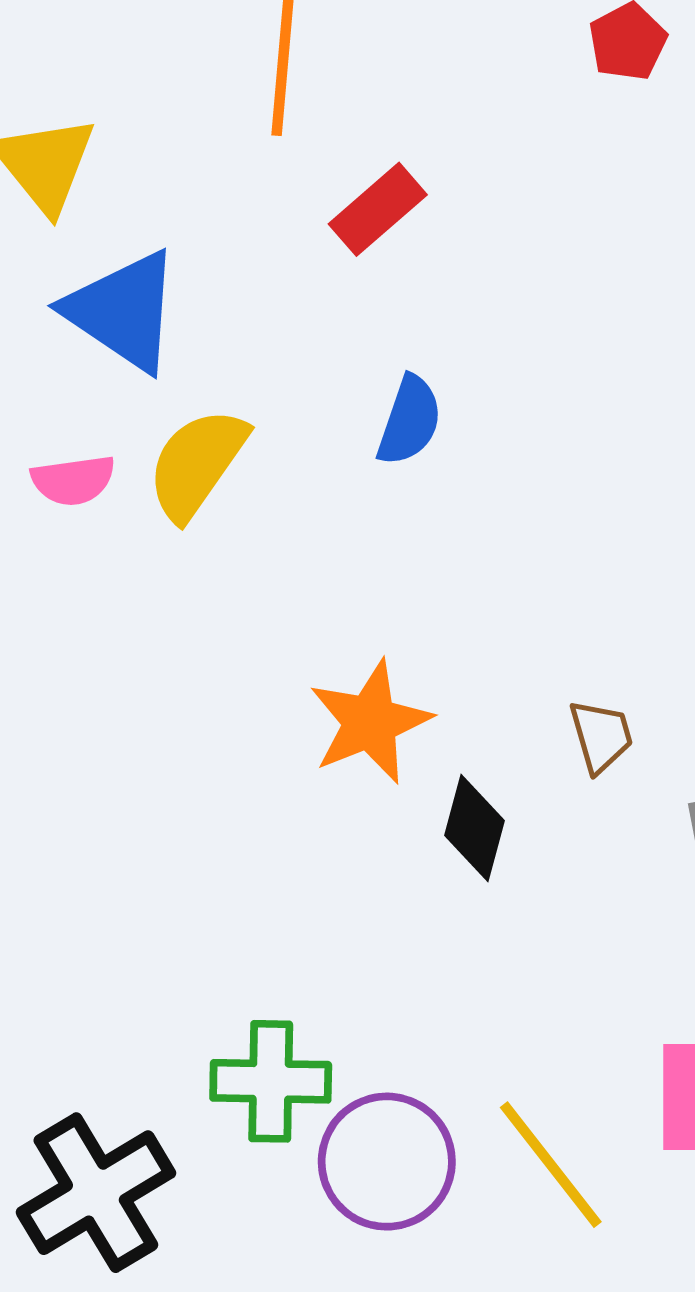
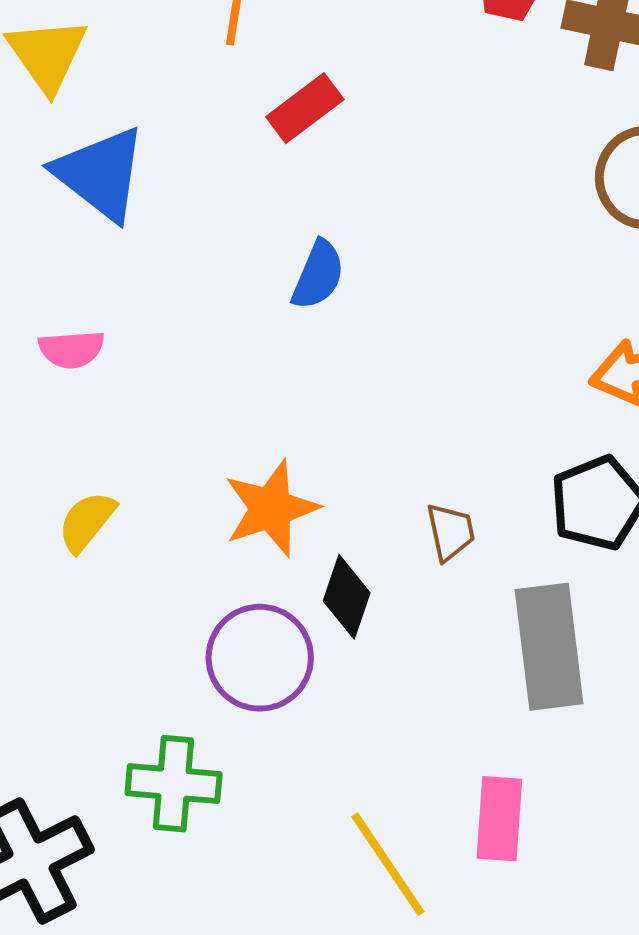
yellow semicircle: (197, 464) -> (87, 522), moved, size x0.7
pink semicircle: (73, 480) -> (71, 349), moved
purple circle: (387, 1162) -> (260, 658), moved

